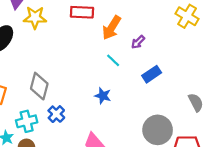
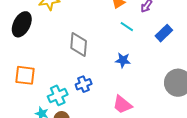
gray diamond: (39, 86) -> (79, 45), moved
blue cross: (56, 114) -> (84, 84), turned 35

